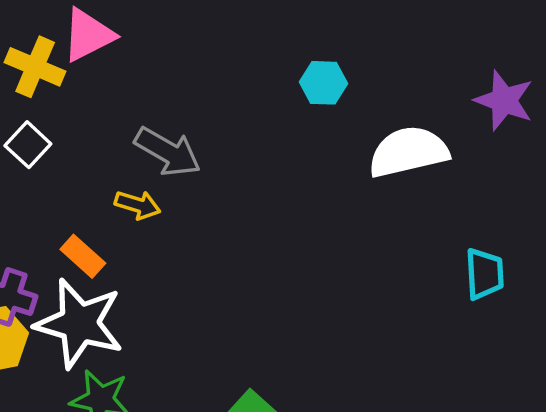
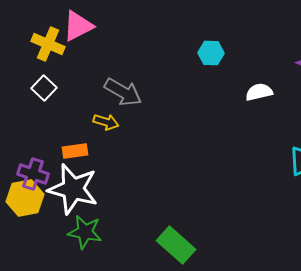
white semicircle: (408, 152) -> (259, 92), size x0.6
orange rectangle: (83, 256) -> (75, 151), turned -50

